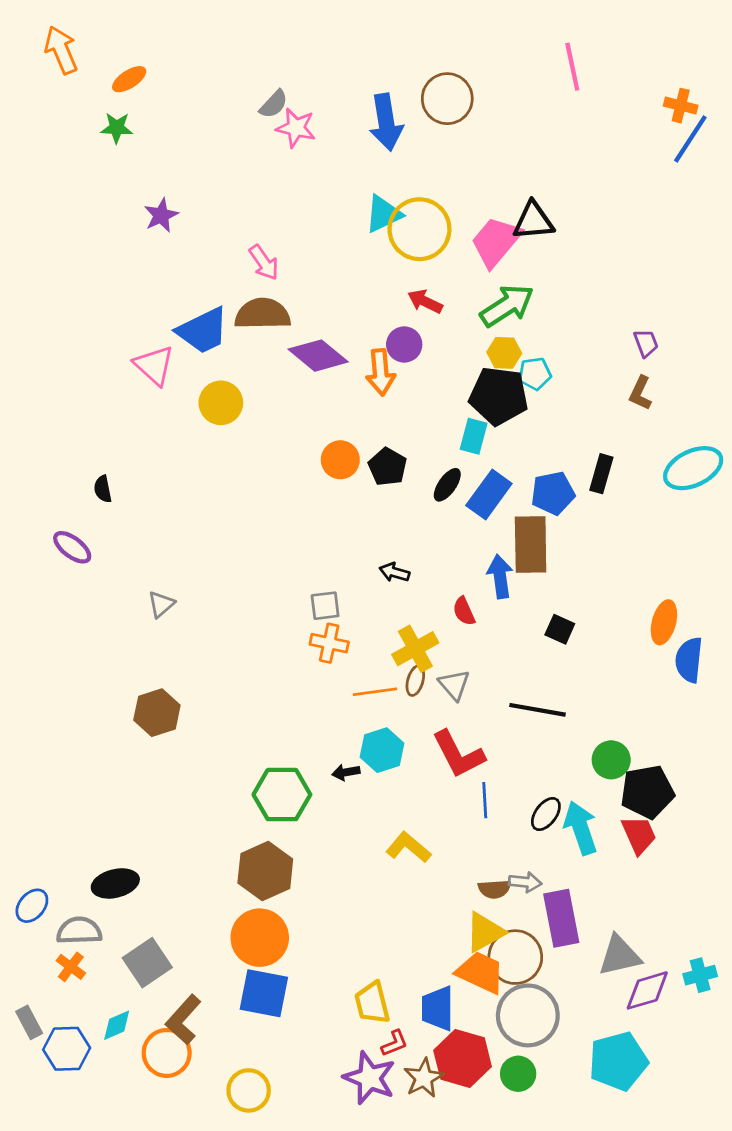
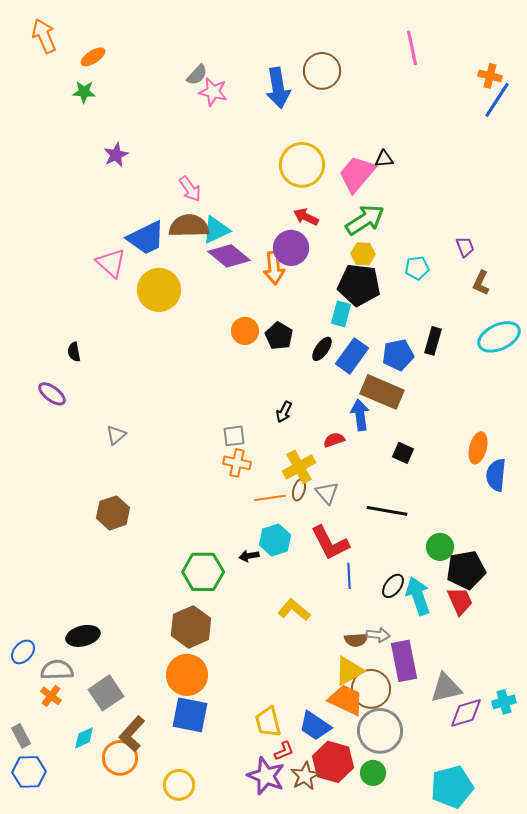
cyan triangle: (383, 214) -> (216, 230), moved
black triangle: (533, 221) -> (384, 159), size x0.6
purple circle: (404, 344) -> (291, 248), size x1.4
cyan pentagon: (535, 374) -> (417, 268), moved
brown L-shape: (640, 393) -> (481, 283), moved
yellow circle: (221, 403) -> (159, 290), size x1.4
brown rectangle: (531, 545) -> (382, 392), turned -66
black arrow: (394, 572) -> (284, 412), turned -80
red semicircle: (464, 611) -> (334, 440), turned 95
blue trapezoid: (438, 1008) -> (315, 726), turned -56
blue hexagon: (67, 1049) -> (29, 772), moved
cyan pentagon: (618, 1061) -> (452, 787), moved

